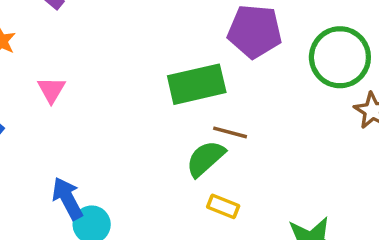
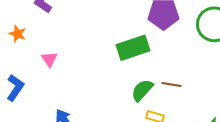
brown line: (230, 132) -> (171, 85), moved

